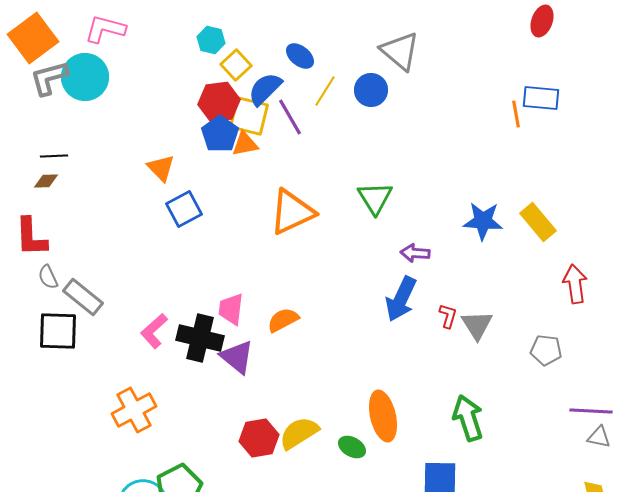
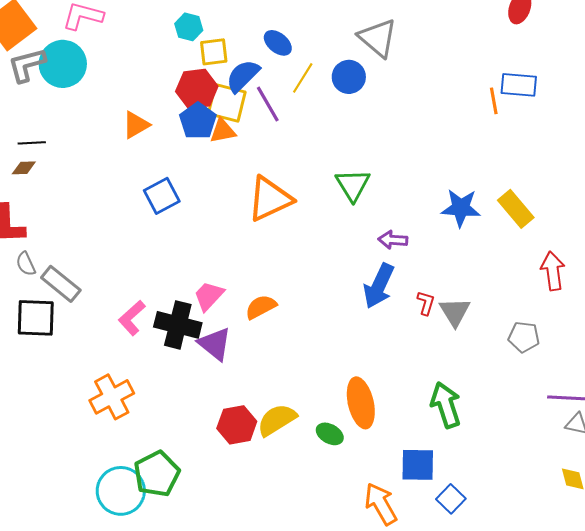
yellow square: (236, 65) -> (214, 52), turned 36
orange triangle: (161, 168) -> (136, 125), moved, turned 44
pink trapezoid: (231, 309) -> (209, 296), turned 36

